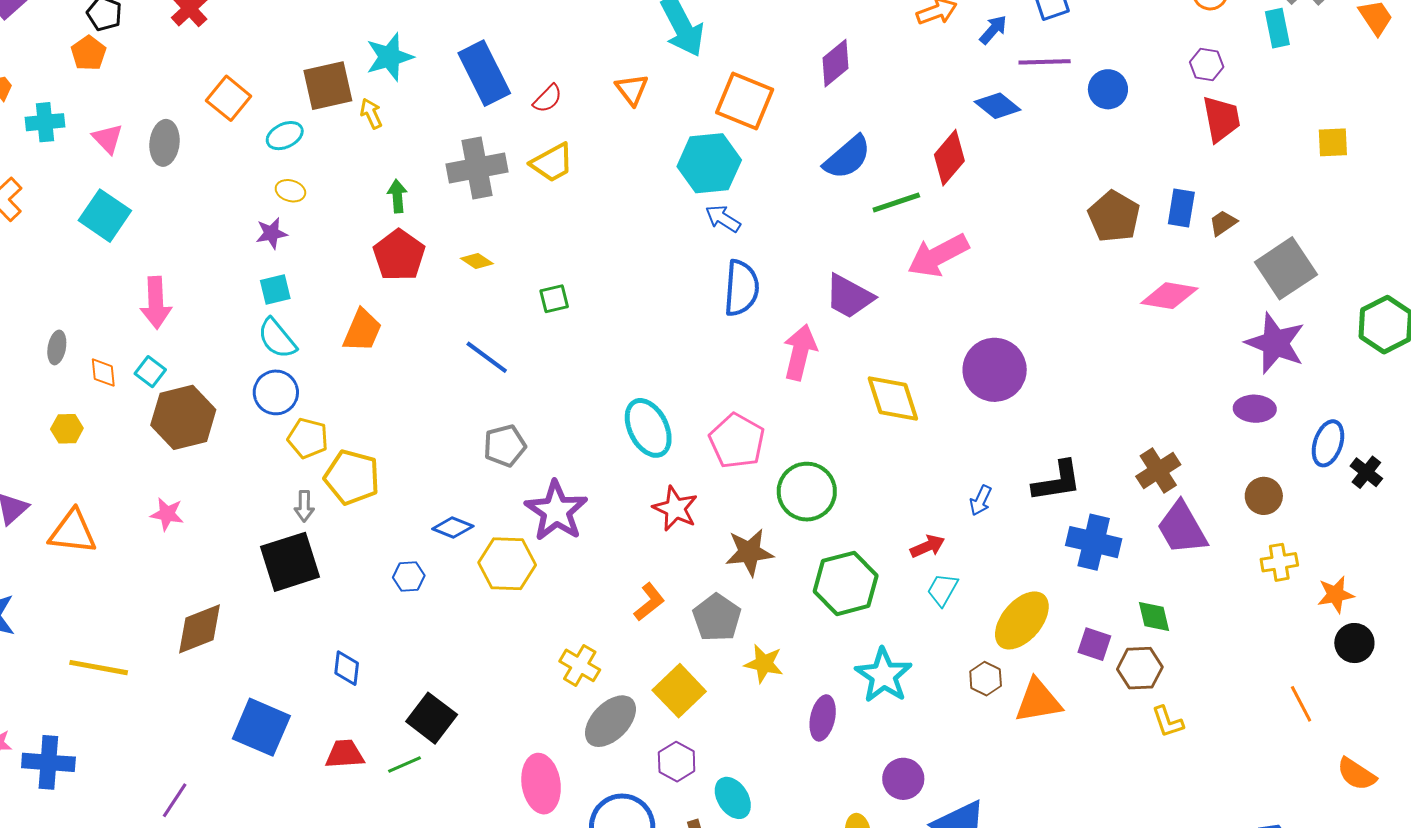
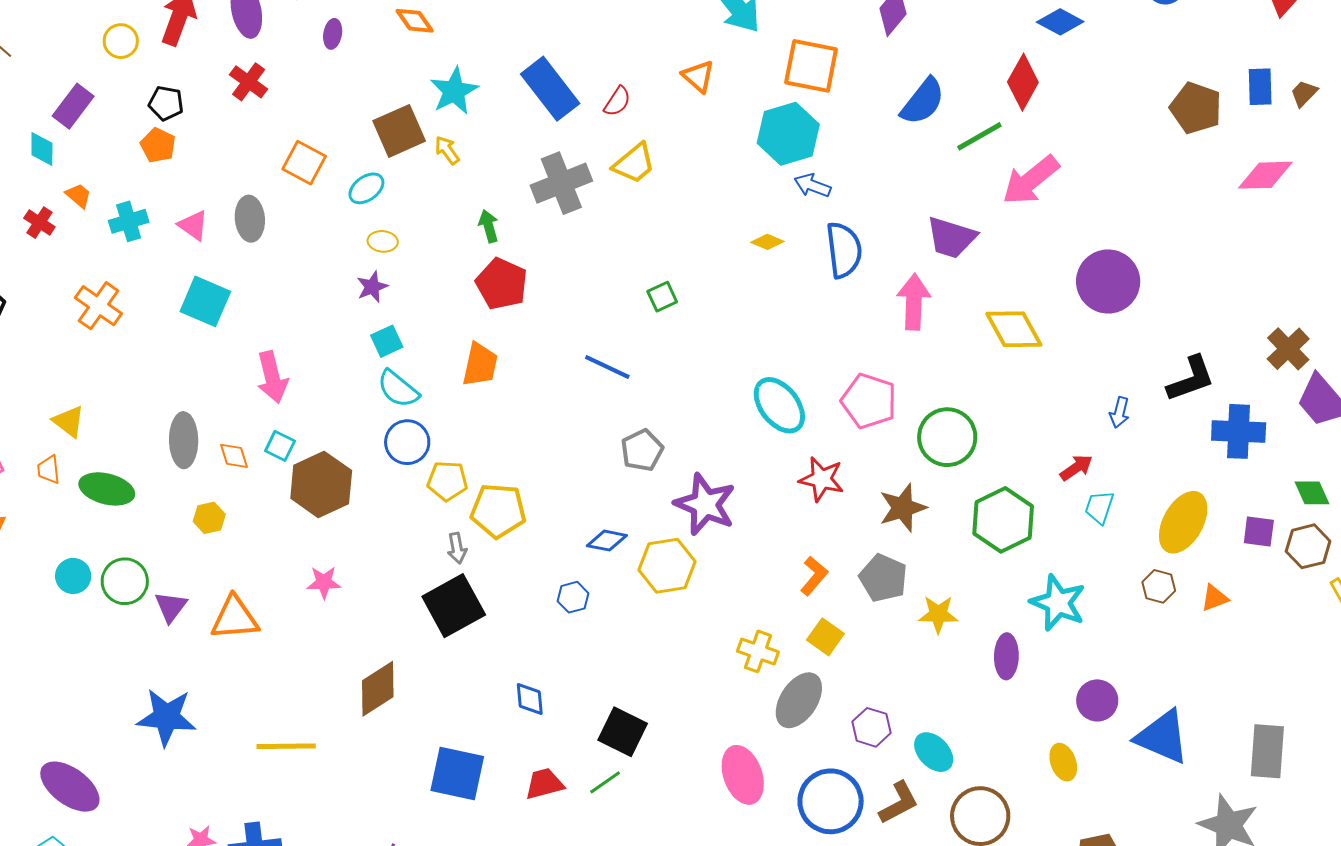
yellow diamond: (477, 261) -> (767, 242), moved
gray ellipse: (57, 347) -> (184, 440), size x1.6
yellow square: (679, 691) -> (825, 637), moved, size x0.7
orange triangle: (1038, 701) -> (1215, 598), size x0.6

